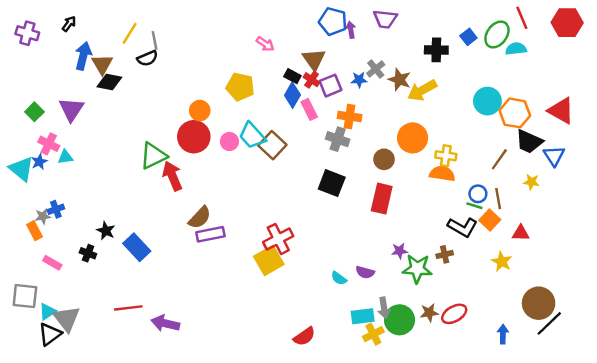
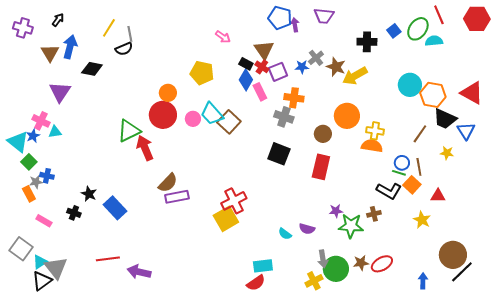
brown triangle: (102, 64) -> (50, 53), moved
green square: (34, 112) -> (29, 162), moved
blue cross: (56, 209) -> (47, 176), turned 32
gray square: (25, 296) -> (21, 249), turned 30
cyan rectangle: (363, 316) -> (263, 266), moved

